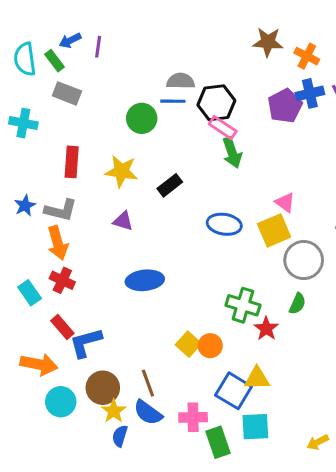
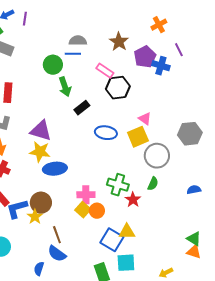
brown star: (268, 42) -> (119, 42), moved, turned 30
orange cross: (307, 56) -> (159, 25), turned 35
blue cross: (310, 93) -> (161, 66), moved, turned 30
black hexagon: (216, 103) -> (118, 88), moved
green arrow: (232, 153) -> (65, 87), moved
yellow star: (121, 171) -> (40, 152), moved
black rectangle: (170, 185) -> (82, 108), moved
purple triangle: (123, 221) -> (41, 131), size x1.6
brown circle: (103, 388) -> (41, 203), moved
yellow star: (114, 411) -> (35, 217), moved
pink cross: (193, 417) -> (86, 195), moved

